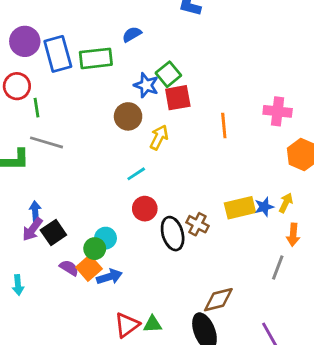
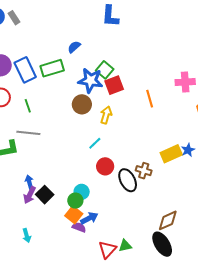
blue star: (146, 85) -> (91, 80), size x1.4
green line: (36, 108) -> (28, 106), moved
purple semicircle: (69, 268) -> (79, 227), moved

